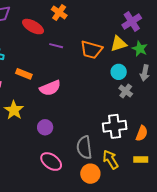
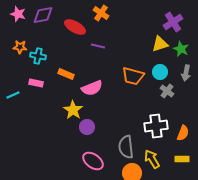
orange trapezoid: (91, 50) -> (133, 76), moved
yellow star: (14, 110) -> (73, 110), moved

